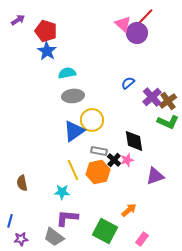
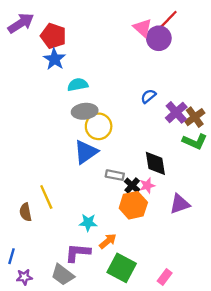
purple arrow: (18, 20) -> (21, 23), size x1.6
yellow circle: (92, 120) -> (99, 126), moved
yellow line: (73, 170) -> (46, 197), moved
orange hexagon: (98, 172) -> (133, 205), moved
cyan star: (62, 192) -> (88, 223), moved
orange arrow: (129, 210) -> (108, 241), moved

